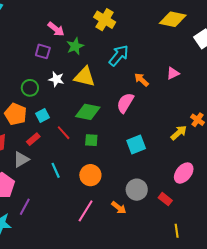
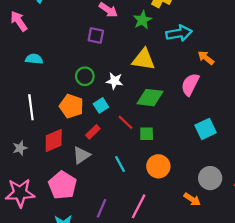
green star: (75, 46) -> (142, 20), moved
cyan arrow: (119, 55) -> (179, 33), turned 45
white star: (56, 79) -> (115, 81), moved
green square: (91, 140) -> (147, 134), moved
purple line: (25, 207) -> (101, 208), moved
pink line: (86, 211) -> (139, 206), moved

